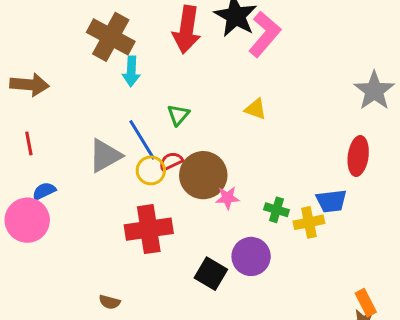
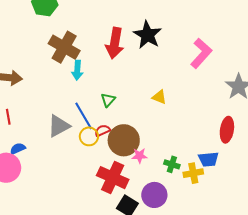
pink L-shape: (265, 34) -> (201, 53), moved
red cross: (149, 229) -> (113, 178), moved, turned 32

